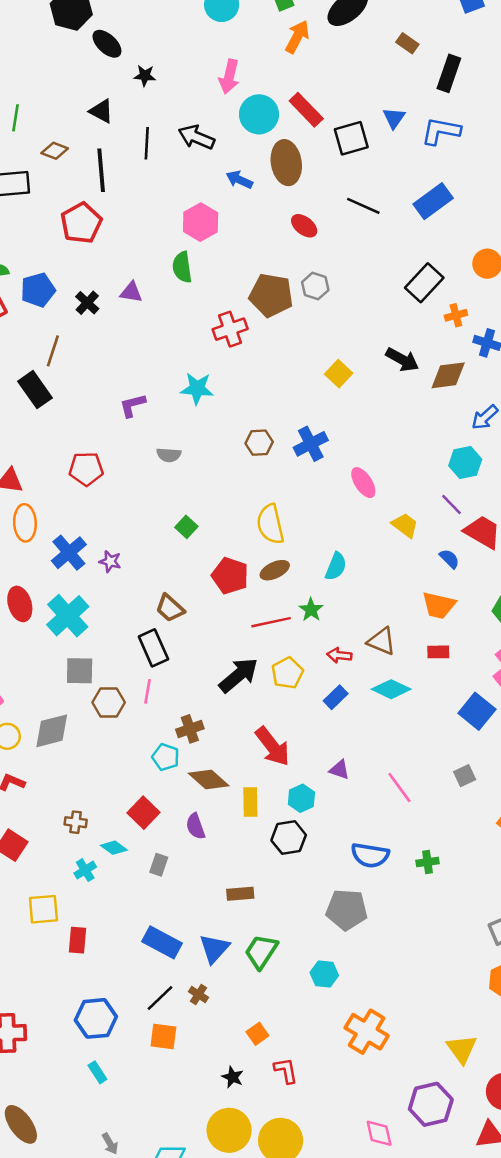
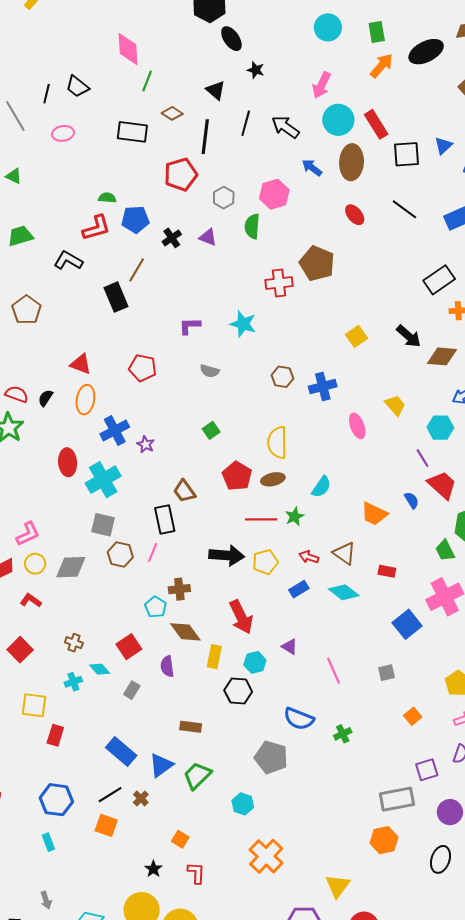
gray hexagon: (315, 286) -> (224, 198), moved
yellow trapezoid: (405, 525) -> (395, 405), moved
orange trapezoid: (439, 605) -> (374, 514), moved
black arrow: (239, 675) -> (227, 555), turned 32
green cross: (427, 862) -> (343, 734), turned -30
orange square: (257, 1034) -> (180, 839), turned -36

